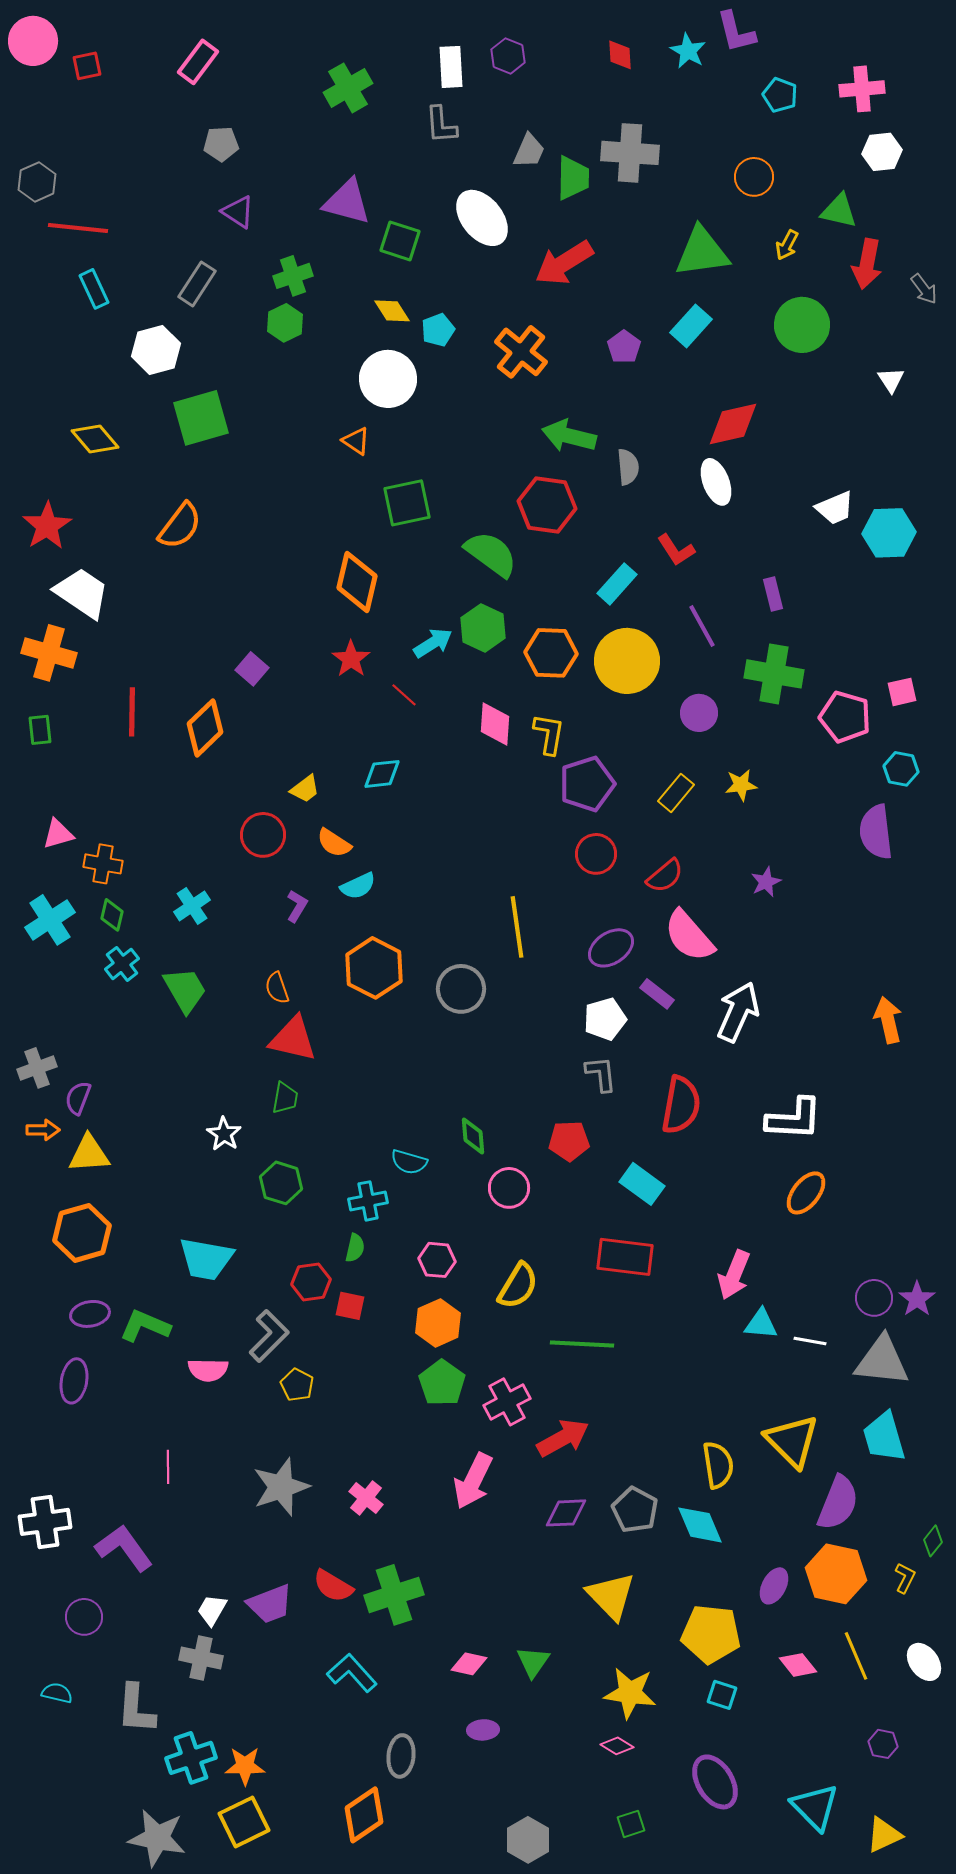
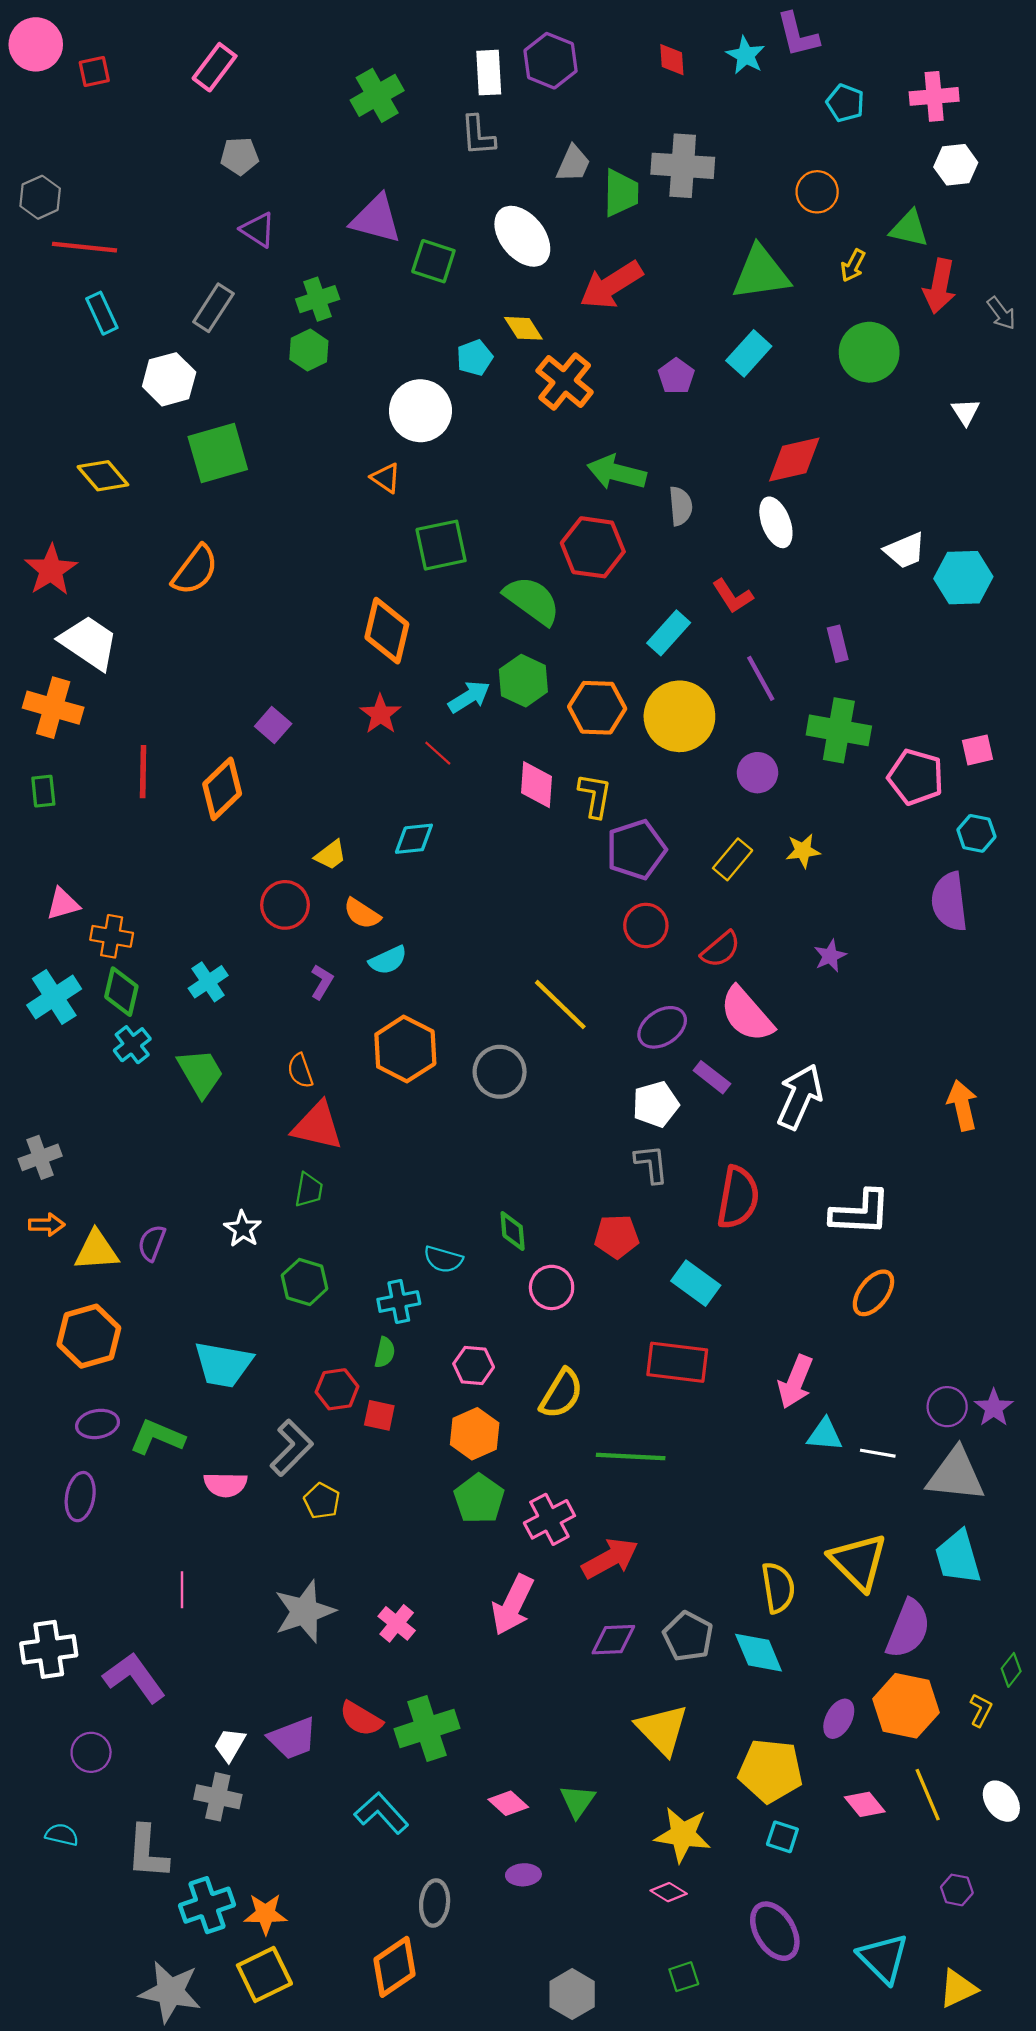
purple hexagon: (508, 56) -> (551, 61), size x1.4
yellow diamond: (392, 311) -> (523, 328), moved
green diamond: (112, 915) -> (121, 992), size x1.4
yellow line: (517, 927) -> (560, 1005), turned -38
purple semicircle: (78, 1098) -> (152, 1243), moved
pink diamond: (469, 1664) -> (508, 1803), turned 30

